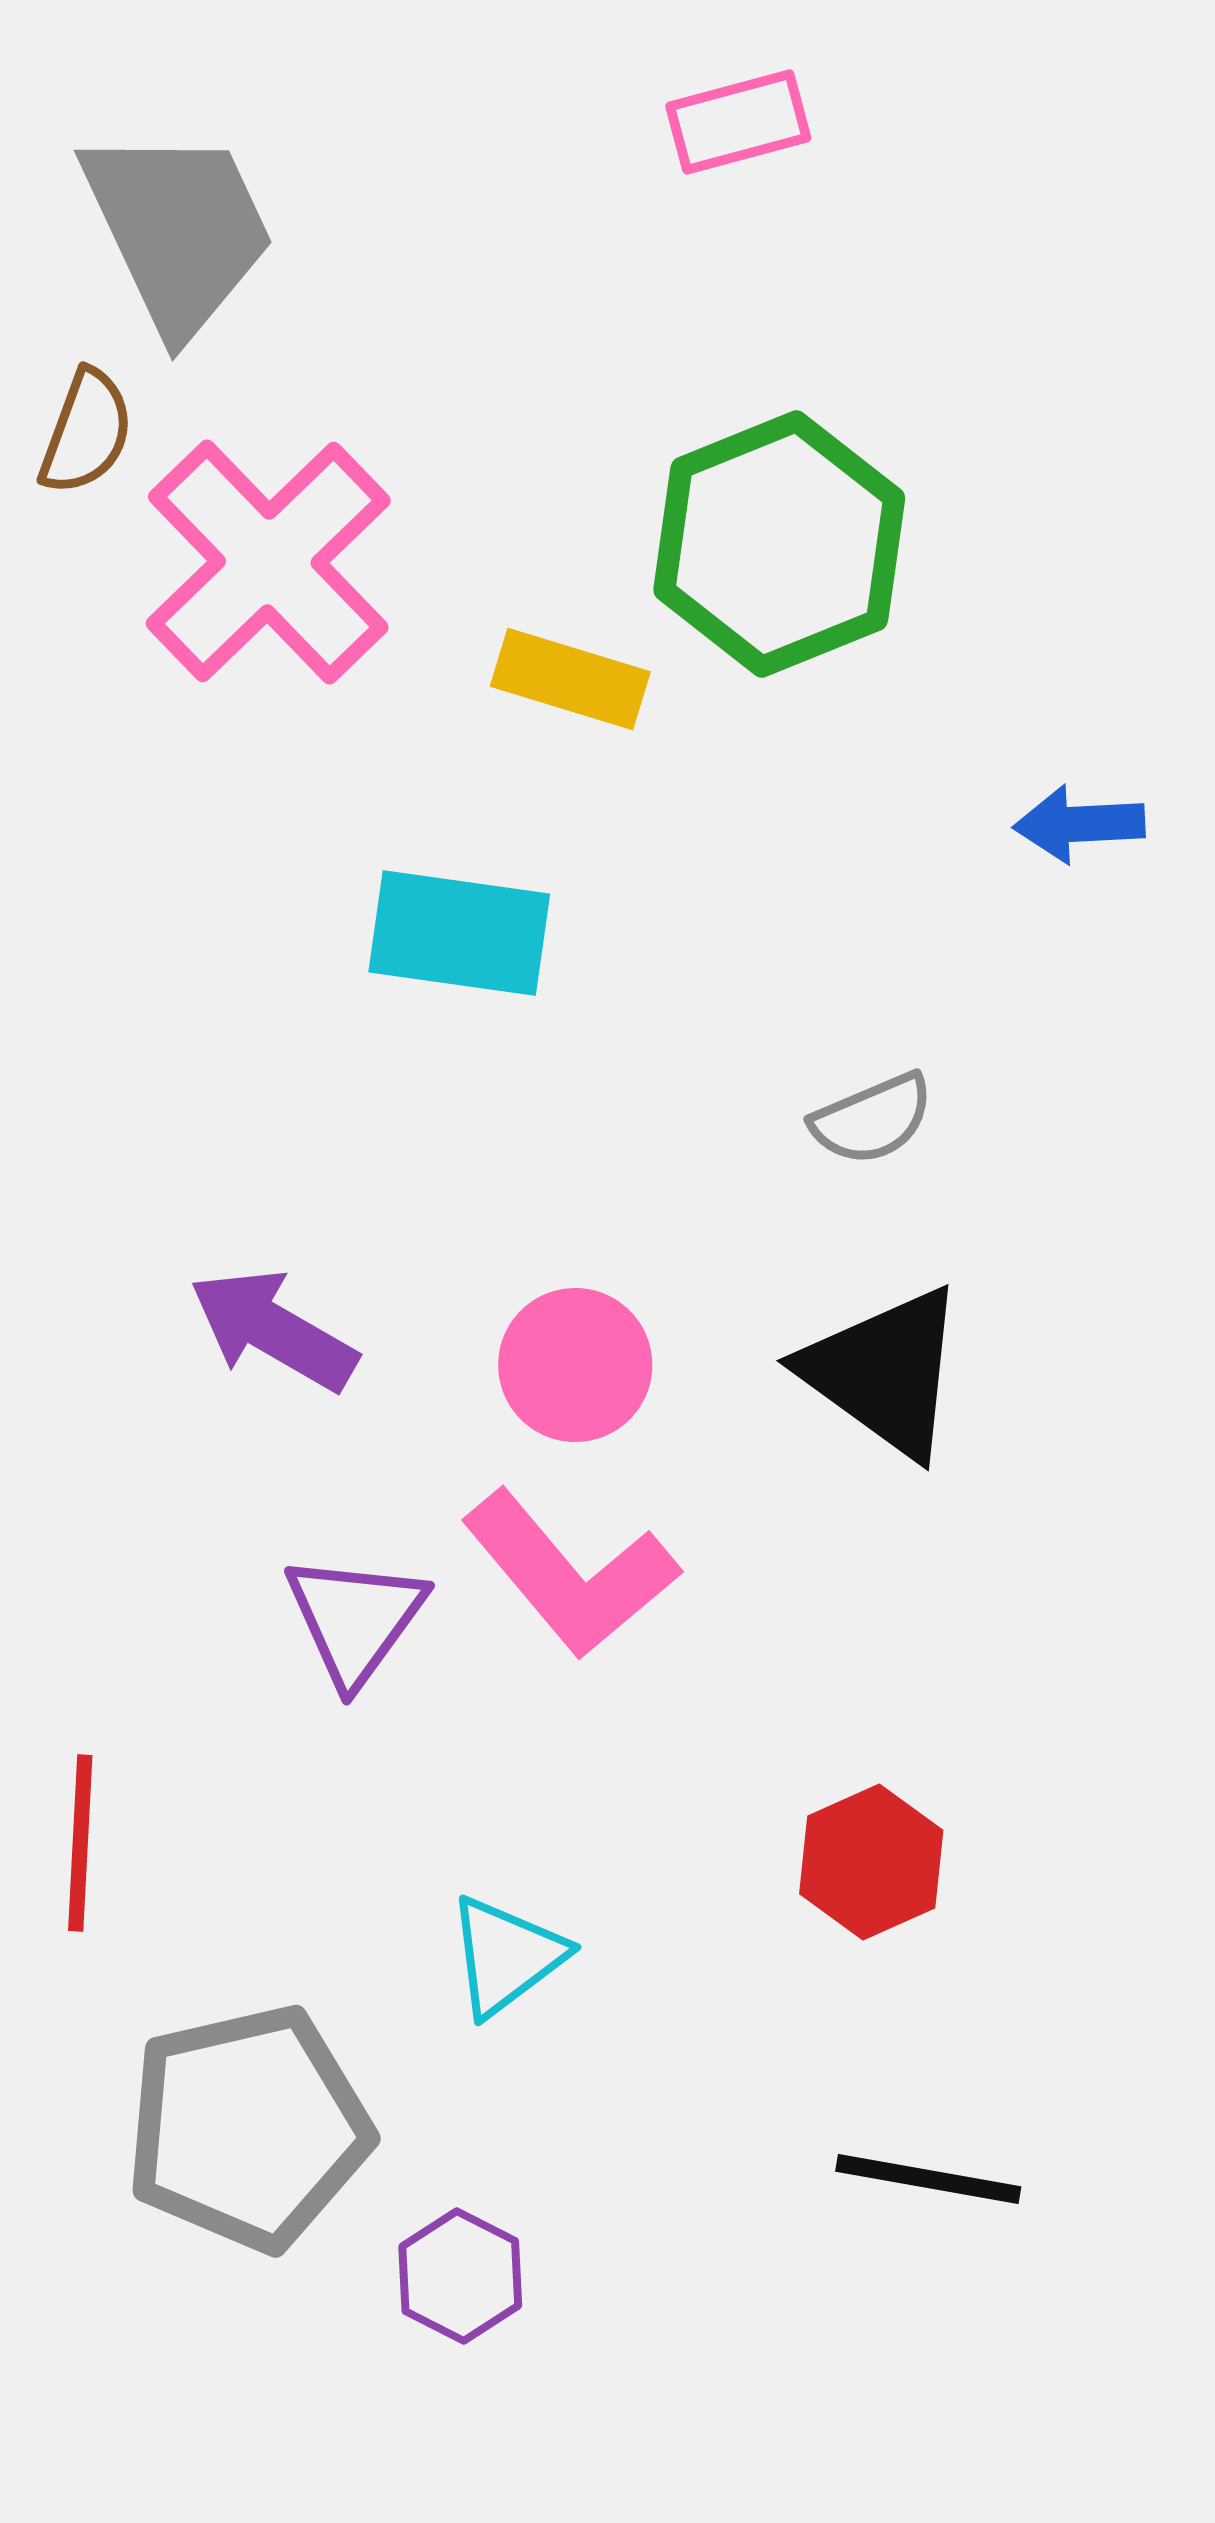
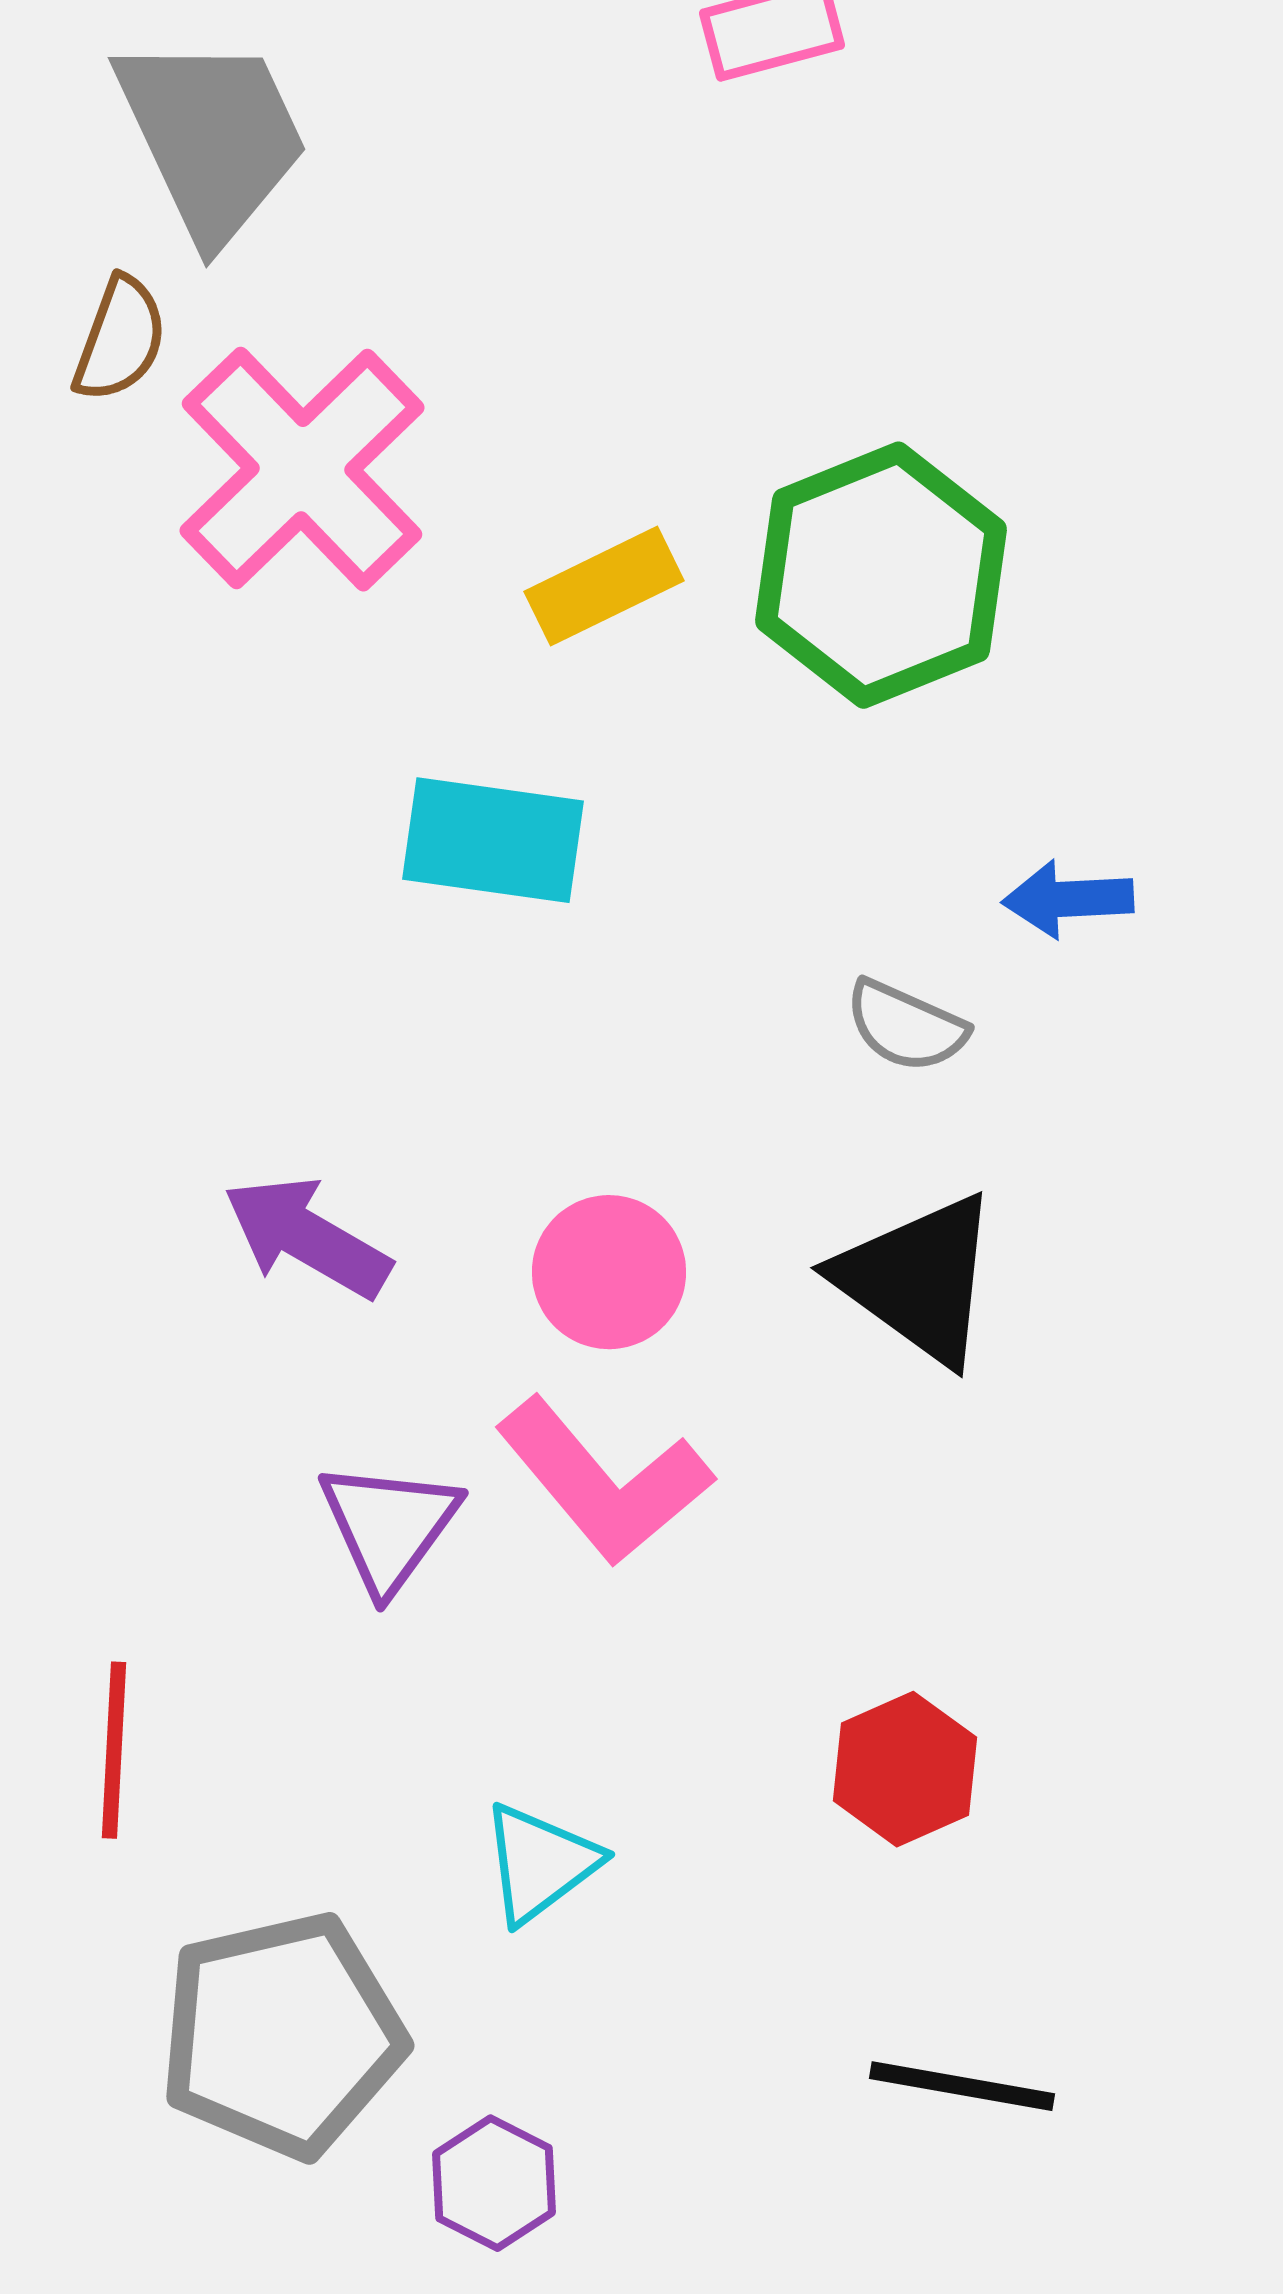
green hexagon: (779, 544) -> (881, 575), moved
yellow rectangle: (570, 679) -> (604, 586), turned -43
blue arrow: (1079, 824) -> (1068, 899), moved
gray semicircle: (872, 1119) -> (906, 1026), turned 47

